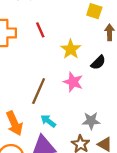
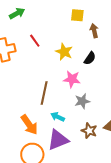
gray star: (91, 121) -> (82, 101), moved

